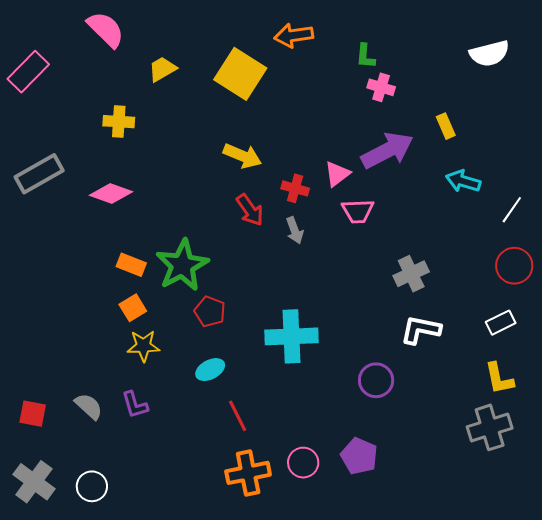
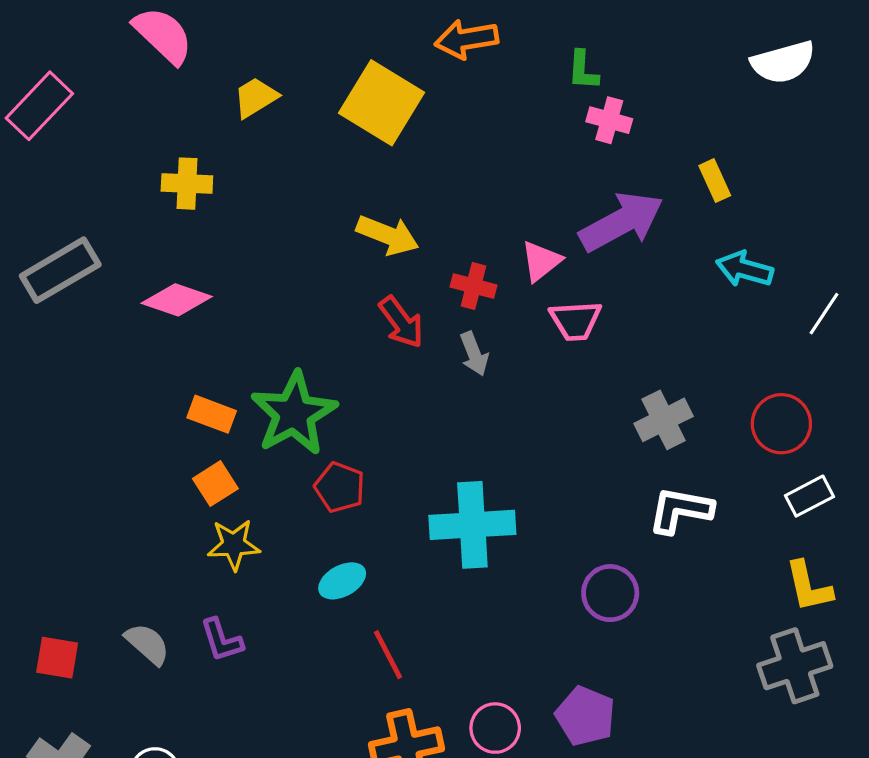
red circle: (514, 266) -> (781, 424), moved

